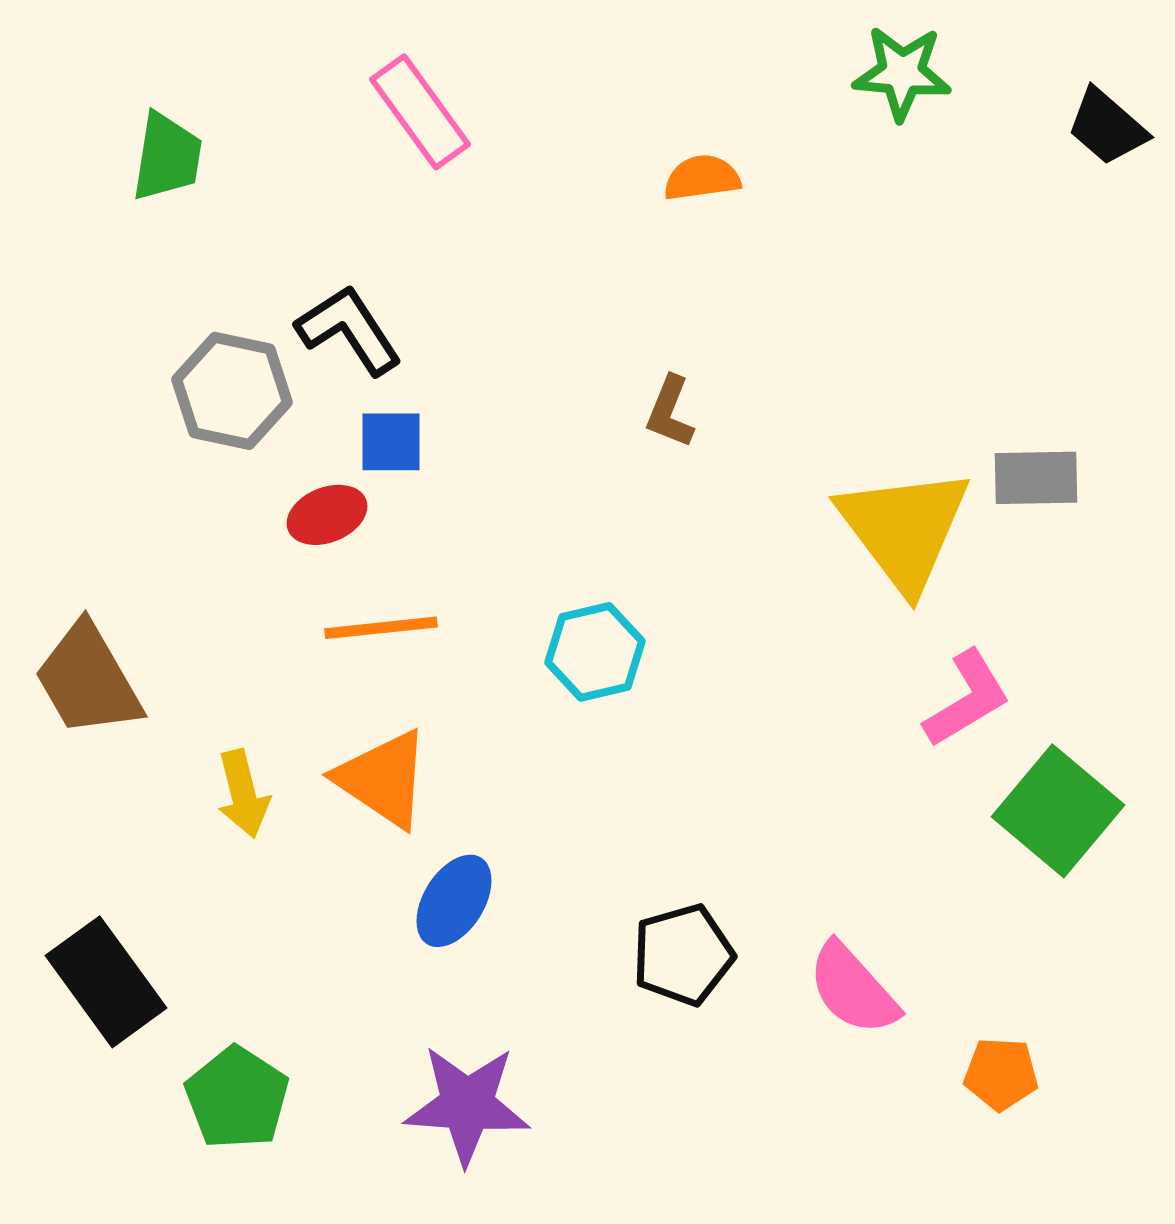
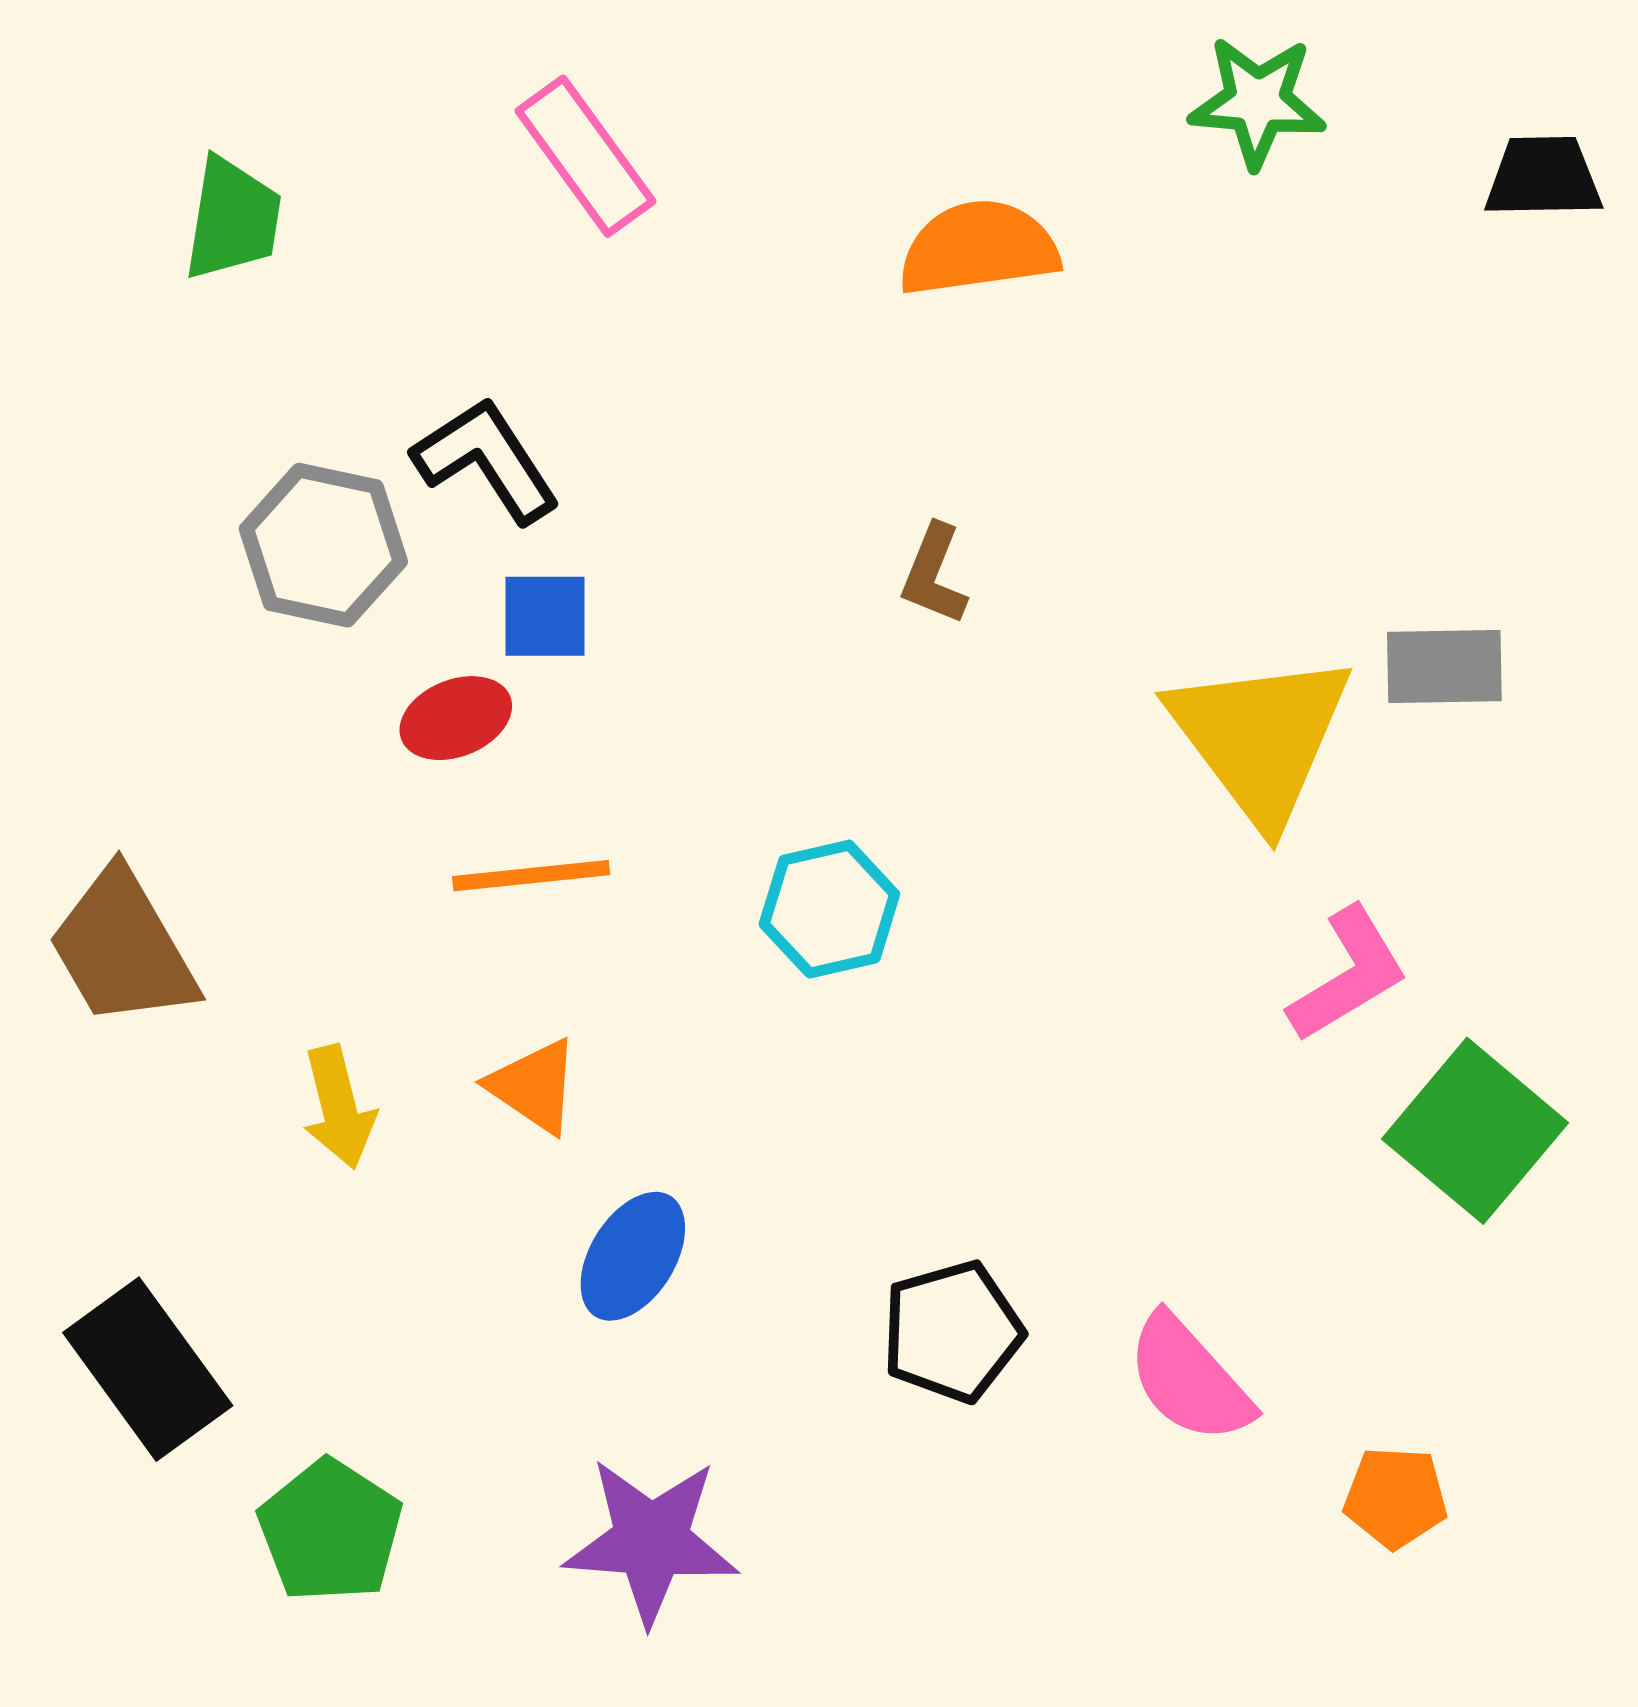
black trapezoid: (1107, 127) -> (1543, 177), turned 138
orange semicircle: (702, 178) -> (979, 248), size x1.5
orange triangle: (383, 779) -> (534, 1086), size x0.7

